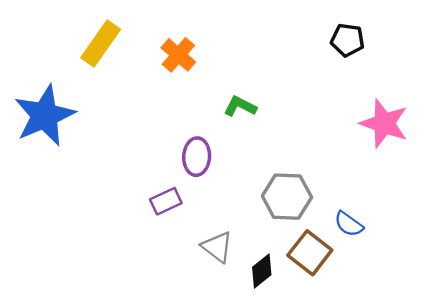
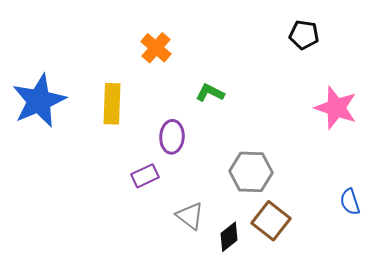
yellow rectangle: (101, 43) -> (112, 104), moved, turned -33
blue semicircle: (349, 224) -> (350, 202), moved, turned 36

